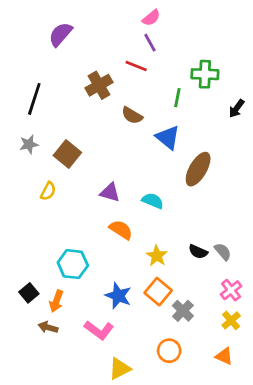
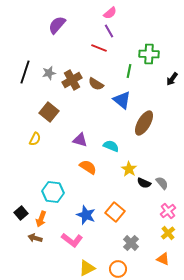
purple semicircle: (60, 34) -> (57, 25), moved
brown cross: (99, 85) -> (72, 80), moved
gray star: (29, 144) -> (49, 73), moved
yellow star: (157, 256) -> (129, 169), moved
gray cross: (183, 311) -> (131, 243), moved
orange circle: (169, 351) -> (118, 269), moved

